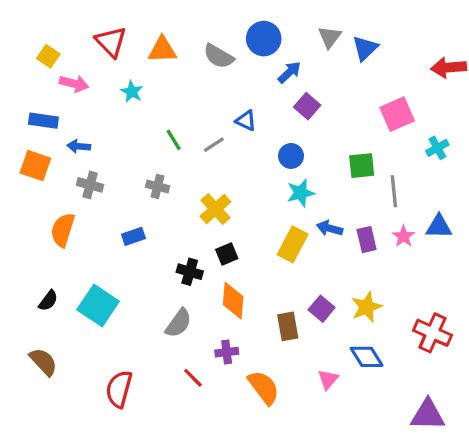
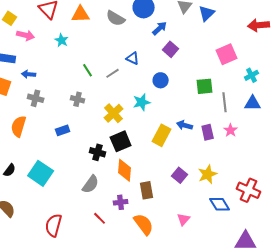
cyan star: (301, 193) -> (142, 102), moved
blue triangle: (439, 227) -> (253, 103), moved
black square: (227, 254) -> (121, 141), size x1.5
brown rectangle: (288, 326) -> (147, 190), moved
blue diamond: (367, 357) -> (220, 204), moved

